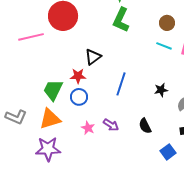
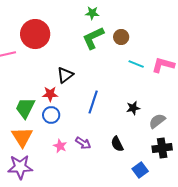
green L-shape: (121, 20) -> (93, 38), turned 40
brown circle: (167, 23) -> (121, 37), moved
orange triangle: (50, 119) -> (22, 137), turned -45

